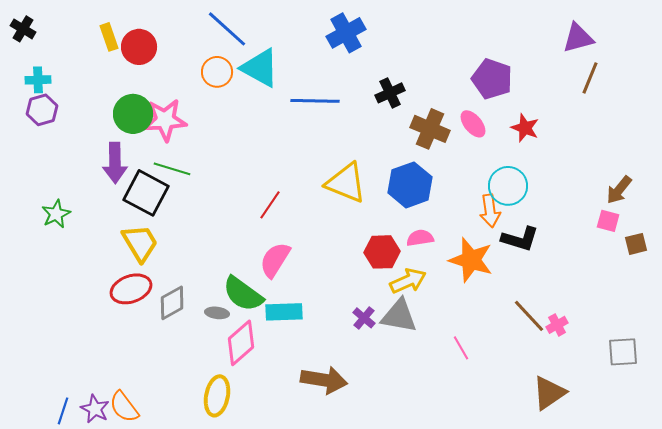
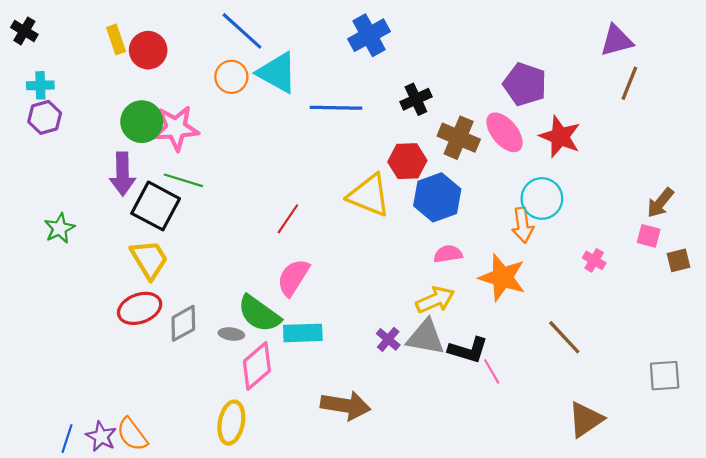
pink ellipse: (473, 124) -> (505, 132), size x1.4
red star: (525, 128) -> (560, 137), size x1.4
black L-shape: (520, 239) -> (468, 350), moved
red hexagon: (382, 252) -> (407, 161), moved
pink cross: (557, 325) -> (594, 260), moved, turned -30

